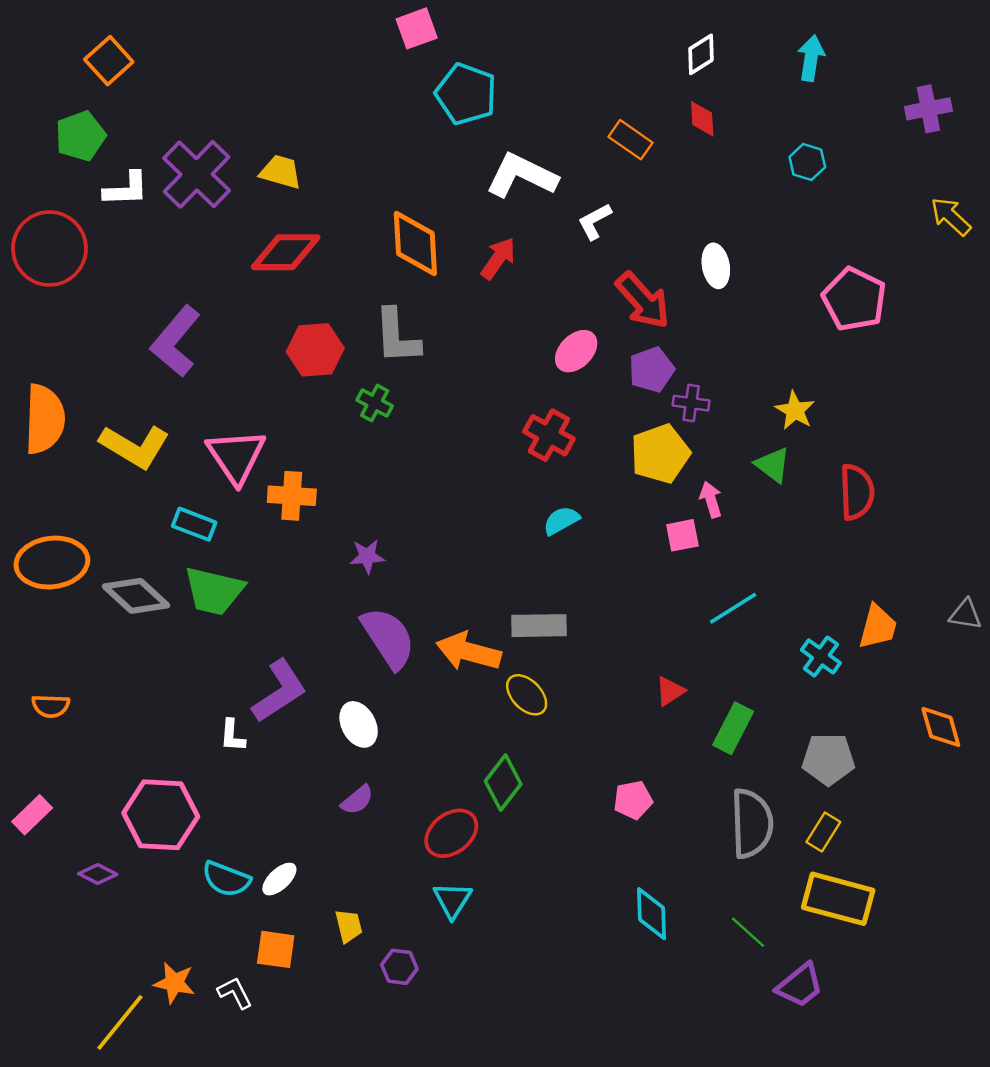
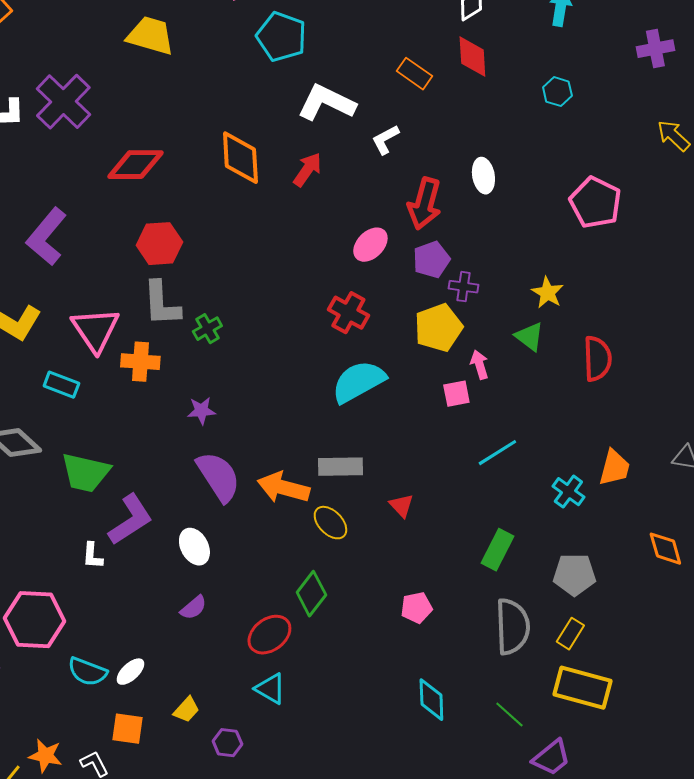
red diamond: (702, 119) -> (472, 57), size x1.4
yellow trapezoid: (281, 172) -> (150, 36), moved, size x1.4
red arrow: (643, 300) -> (424, 204), turned 57
gray L-shape: (397, 336) -> (161, 304), moved
green cross: (375, 403) -> (207, 329), moved, turned 32
cyan semicircle: (561, 520) -> (358, 382), size x1.8
green trapezoid: (214, 591) -> (85, 473), moved
red triangle: (670, 691) -> (401, 506), moved, turned -40
cyan triangle: (452, 900) -> (270, 689), turned -32
yellow trapezoid: (349, 926) -> (186, 710), turned 56

